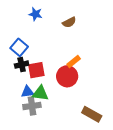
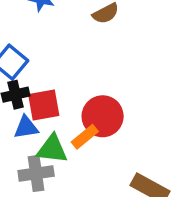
orange rectangle: (74, 62) -> (85, 137), moved
blue triangle: (28, 92) -> (26, 127), moved

